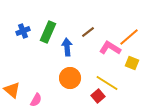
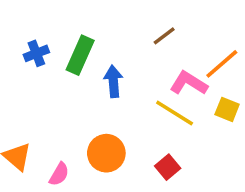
brown line: (88, 32) -> (164, 36), moved
orange circle: (70, 78) -> (106, 153), moved
yellow line: (107, 83) -> (175, 113), moved

